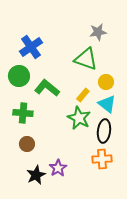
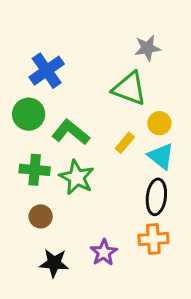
green star: (79, 118) -> (77, 177), moved
purple star: (58, 168) -> (104, 253), moved
black star: (36, 175) -> (54, 263), turned 30

